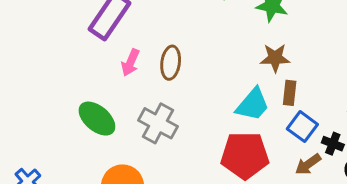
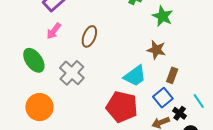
pink arrow: (130, 63) -> (54, 31), moved
brown rectangle: (290, 93) -> (172, 75), moved

